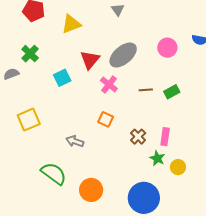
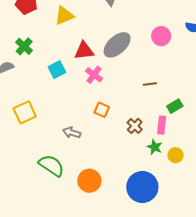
red triangle: (90, 60) -> (84, 51), turned 45
pink cross: (109, 85) -> (94, 75), moved
brown line: (146, 90) -> (150, 84), moved
green rectangle: (172, 92) -> (175, 106), moved

